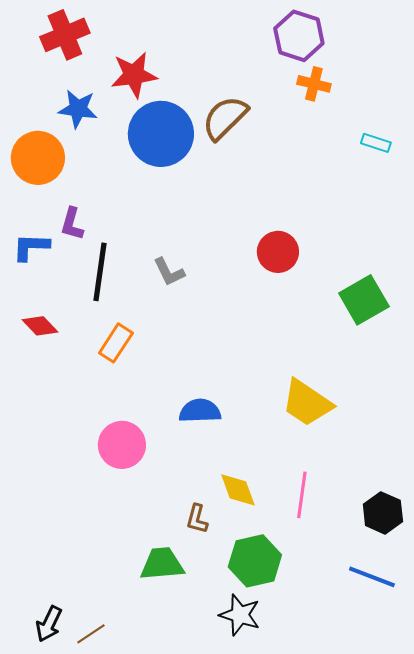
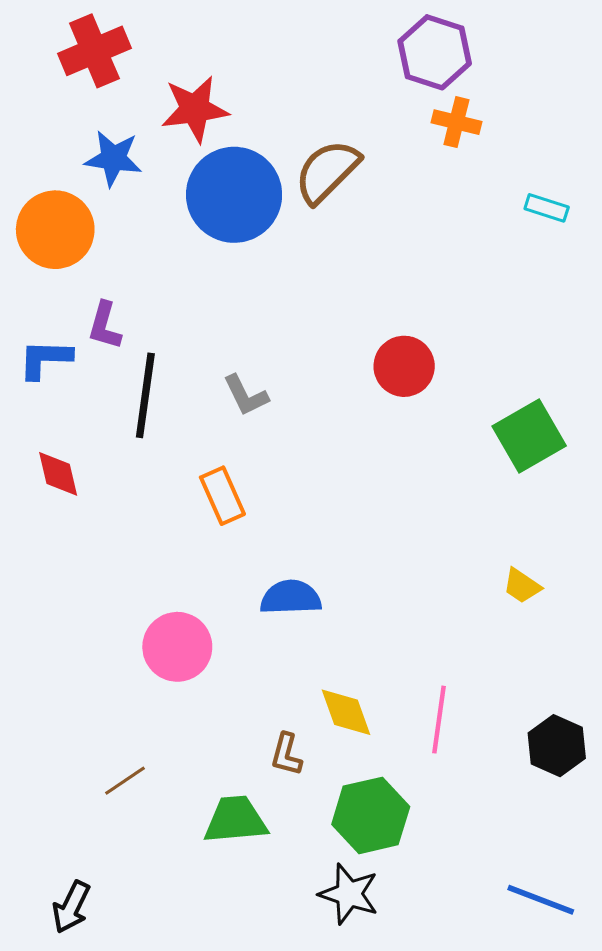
red diamond: (40, 326) -> (58, 474), turned 30
orange rectangle: (116, 343) -> (222, 496), moved, turned -57
yellow trapezoid: (307, 403) -> (522, 586), moved, size x0.5
blue line: (372, 577) -> (541, 900), moved
brown line: (91, 634) -> (125, 781), moved

